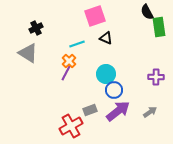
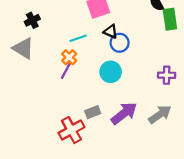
blue circle: (114, 90) -> (120, 43), moved
gray arrow: (150, 112) -> (160, 114), size x1.5

